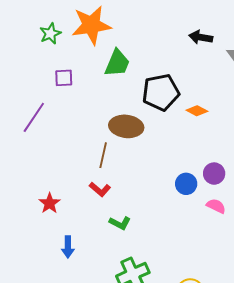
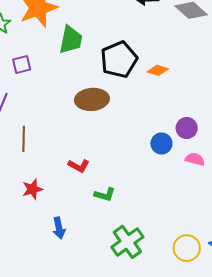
brown line: (103, 155) -> (24, 139), moved
red star: (50, 203) -> (32, 189), turned 30

